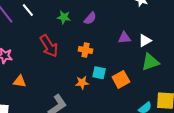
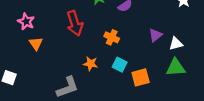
purple triangle: (124, 38) -> (155, 35), turned -48
orange triangle: (20, 81) -> (36, 44), moved, turned 32
orange star: (82, 83) -> (90, 64), moved

